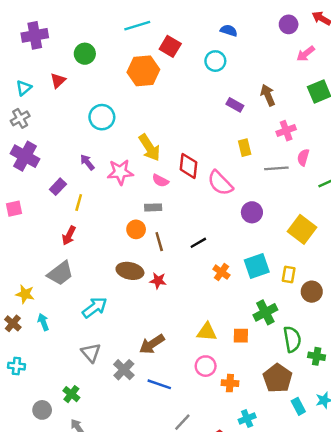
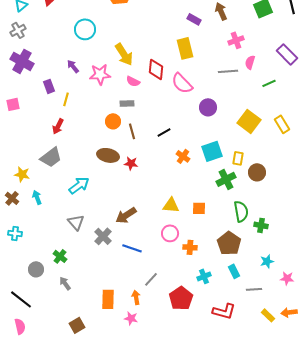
yellow rectangle: (245, 148) -> (185, 48), moved, size x1.5
purple rectangle: (58, 187) -> (49, 86), turned -64
green cross: (265, 312) -> (226, 179), moved
cyan rectangle: (298, 406) -> (234, 271), moved

